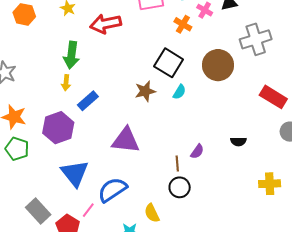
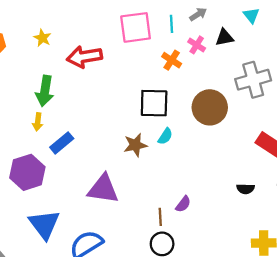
black square: (169, 63) -> (154, 103), turned -32
brown star: (145, 91) -> (135, 145), moved
black semicircle: (238, 141) -> (246, 189), moved

